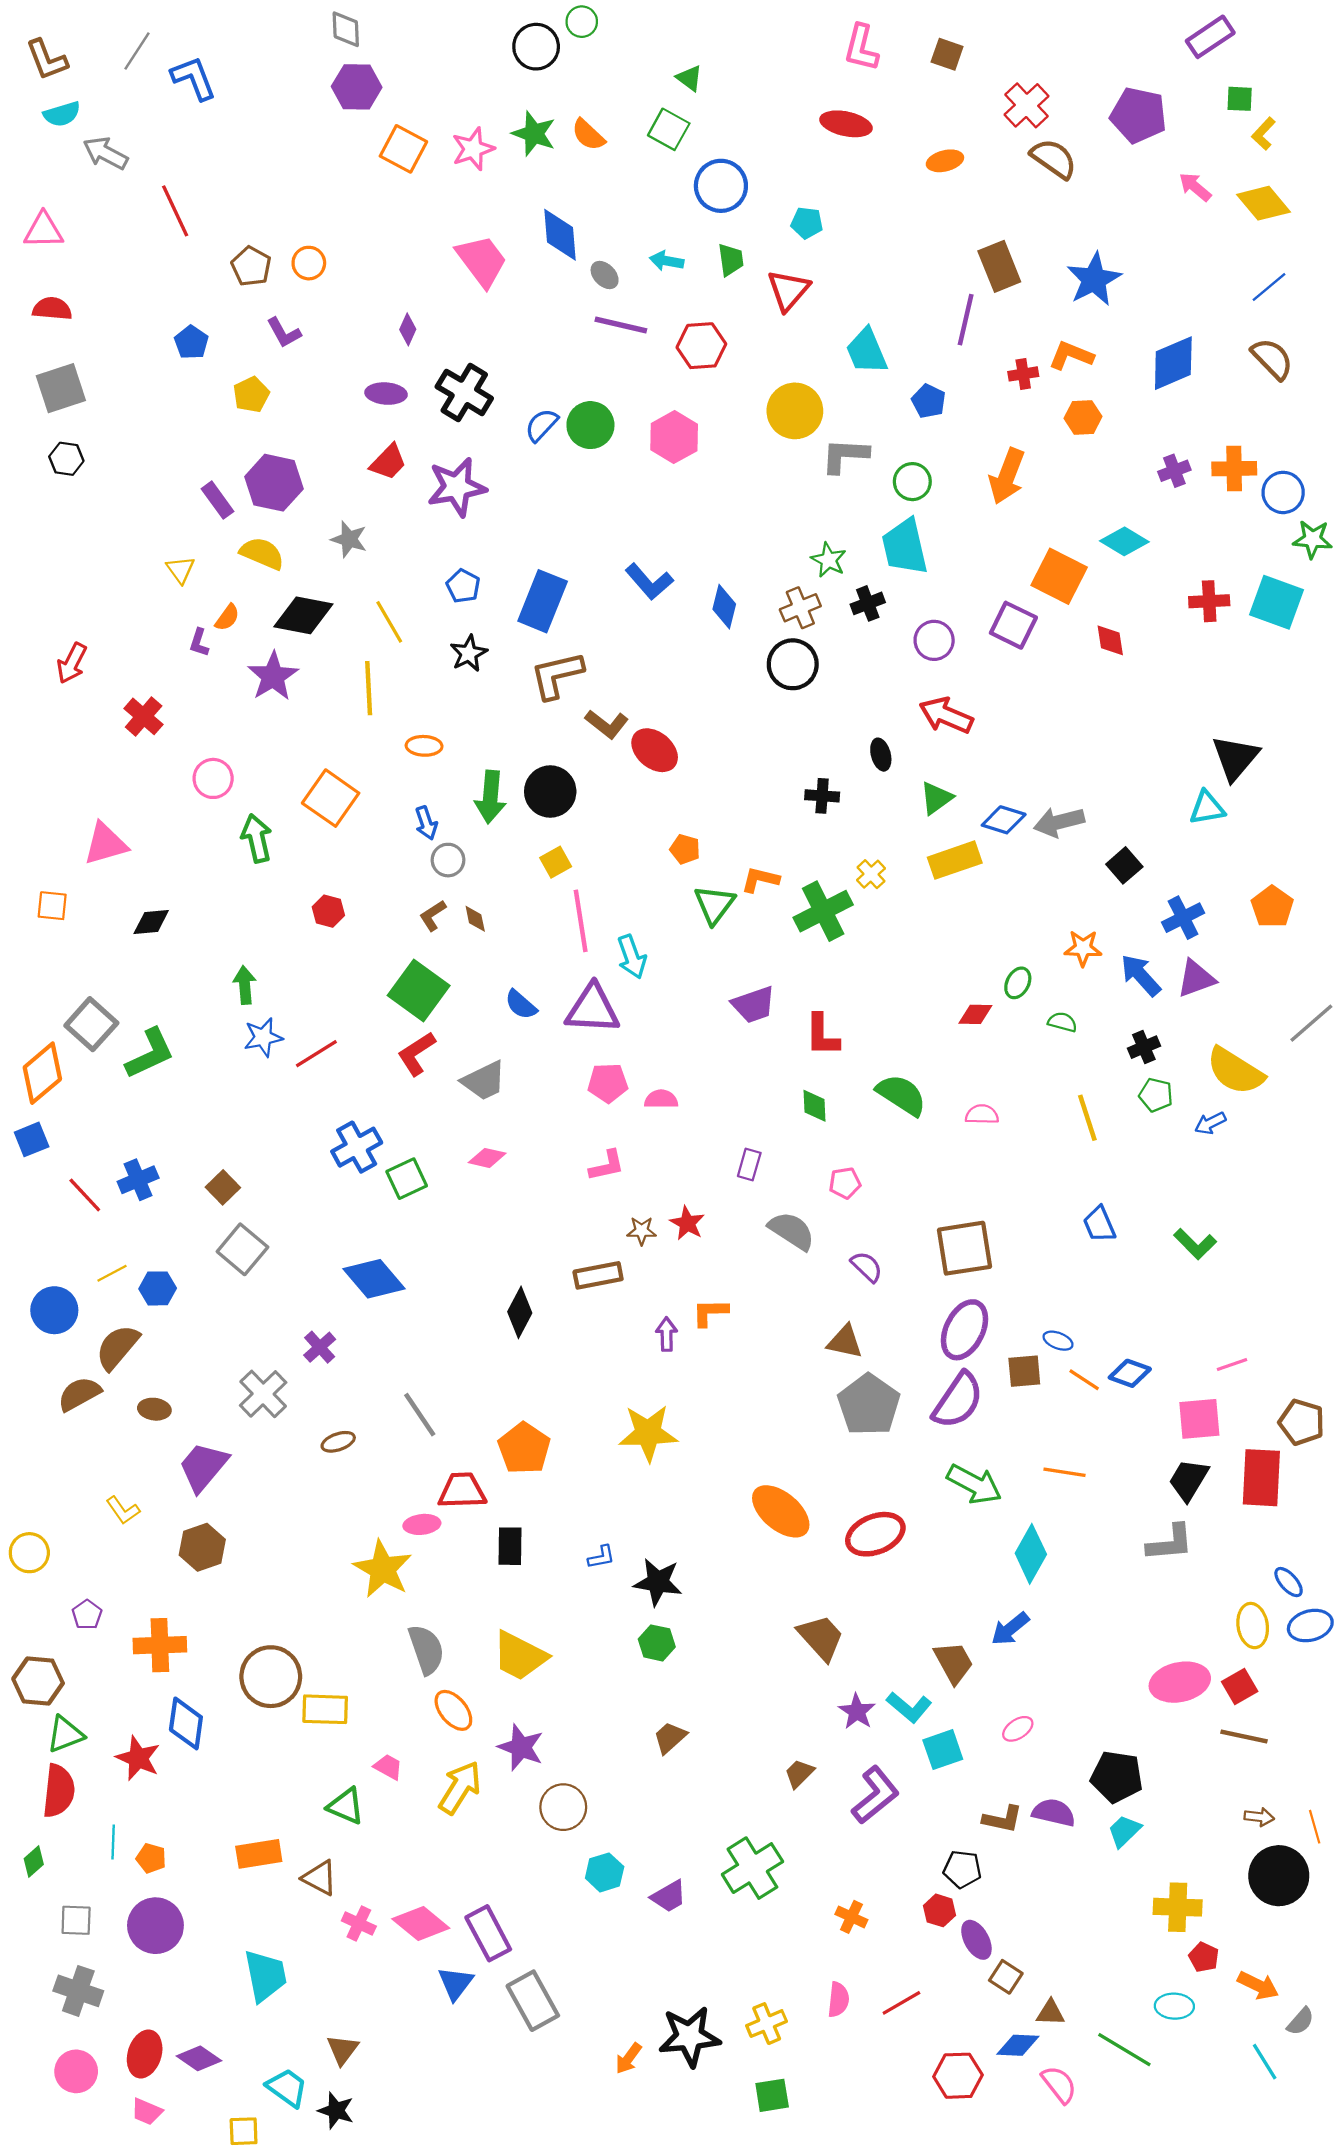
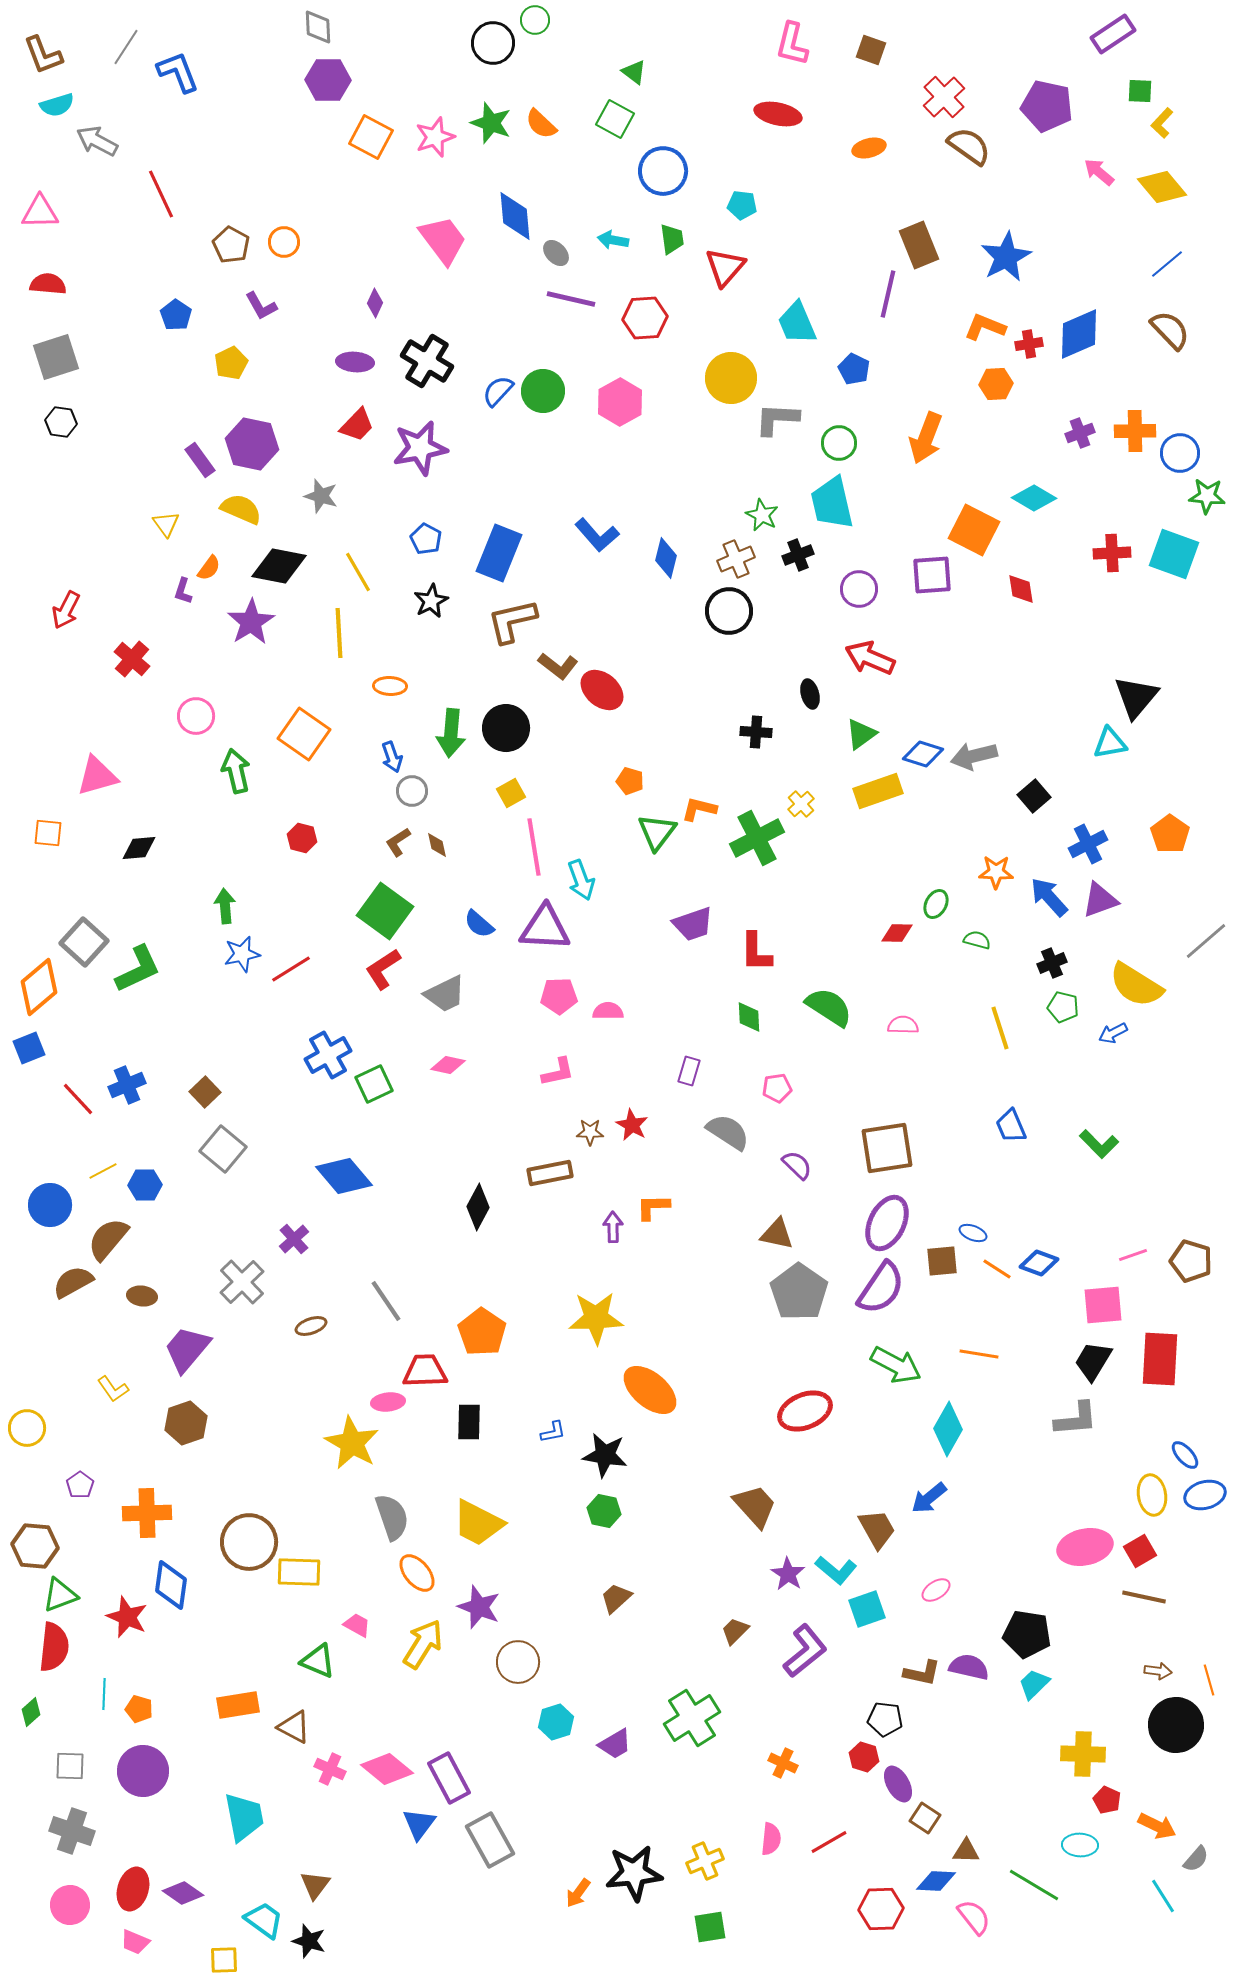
red cross: (1023, 374) -> (1029, 344), moved
purple square: (1013, 625) -> (932, 575), turned -30
brown pentagon: (1302, 1422) -> (1191, 1261), moved
orange ellipse: (781, 1511) -> (650, 1390), moved

